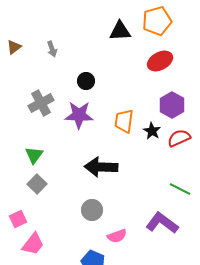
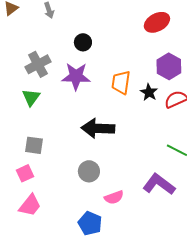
green triangle: (34, 155) -> (31, 97), moved
gray square: (37, 184) -> (34, 145), turned -36
pink square: (18, 219) -> (25, 173), moved

